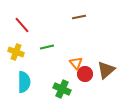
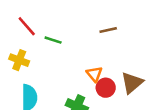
brown line: (79, 17) -> (108, 30), moved
green line: (47, 47) -> (53, 40), moved, turned 32

